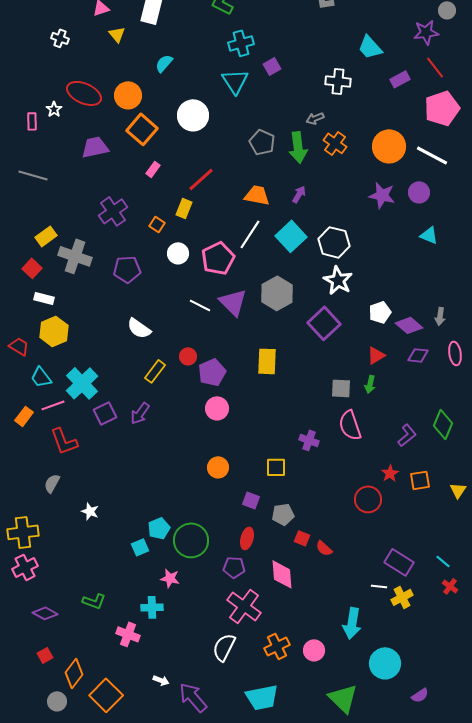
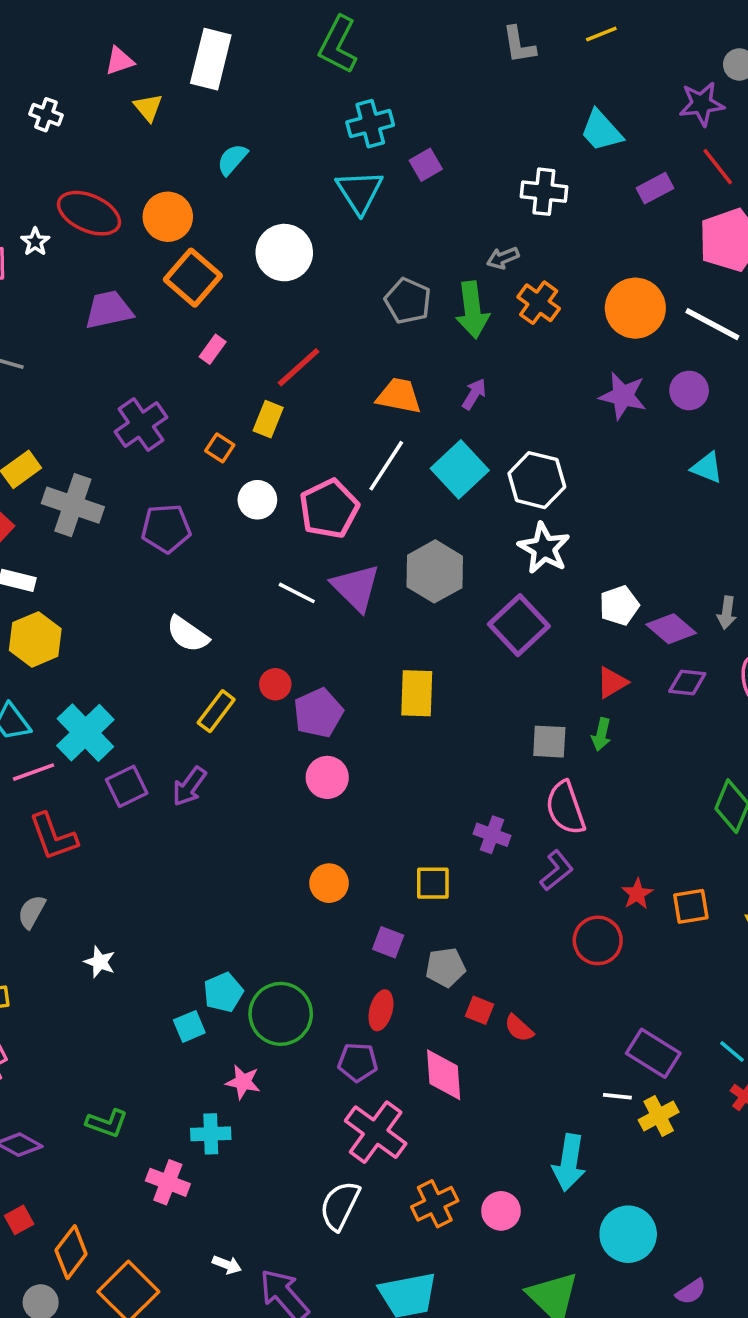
purple L-shape: (407, 435) -> (557, 871), moved

